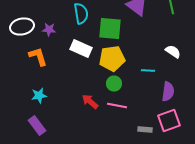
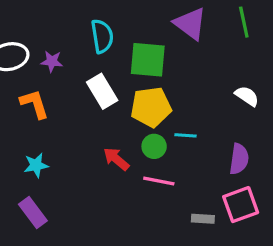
white rectangle: (81, 48) -> (102, 91), turned 35
cyan line: (148, 70) -> (186, 135), moved
red arrow: (90, 102) -> (116, 159), moved

